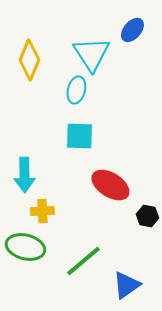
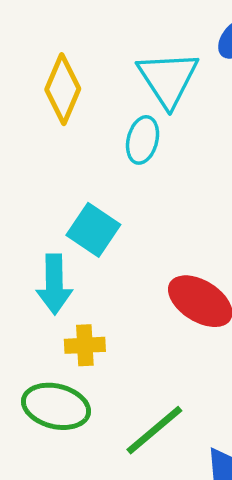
cyan square: (79, 136) -> (93, 230), moved, turned 32

